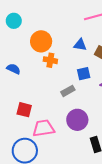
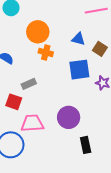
blue square: (84, 74) -> (79, 70), size x1.5
gray rectangle: (68, 91) -> (29, 84), moved

